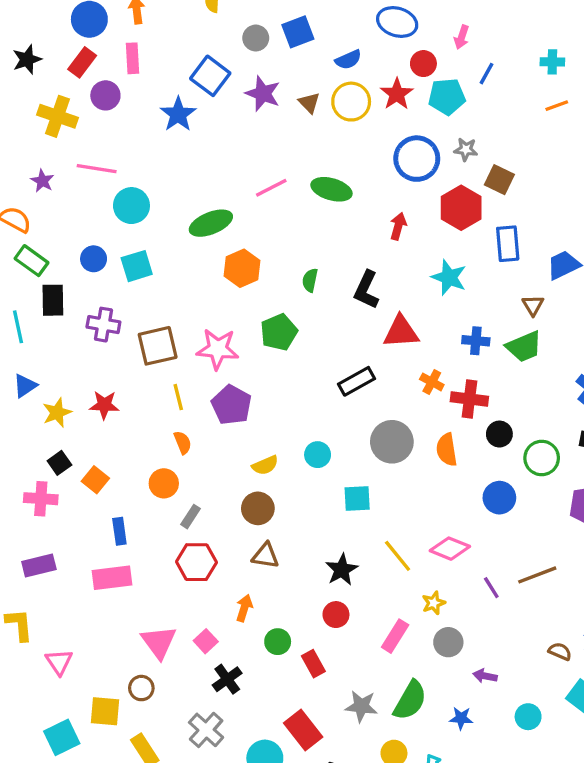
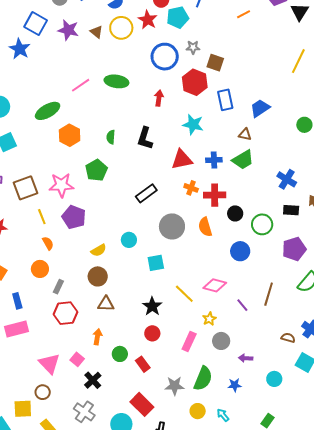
brown triangle: (533, 305) -> (245, 134), turned -40
red triangle: (401, 332) -> (182, 160), moved
brown line: (537, 575) -> (269, 294), turned -45

